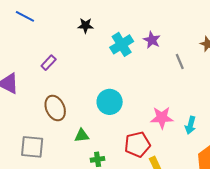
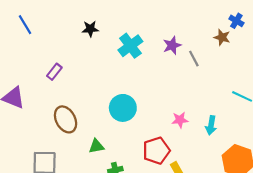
blue line: (25, 16) -> (25, 25), turned 36
purple star: (152, 40) -> (172, 45), moved, turned 30
pink star: (162, 118) -> (180, 120), size x0.7

